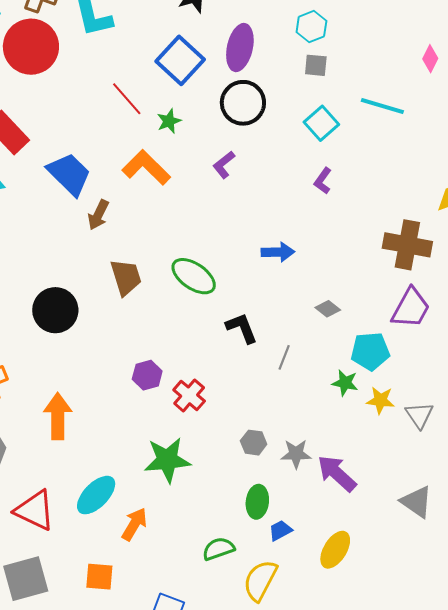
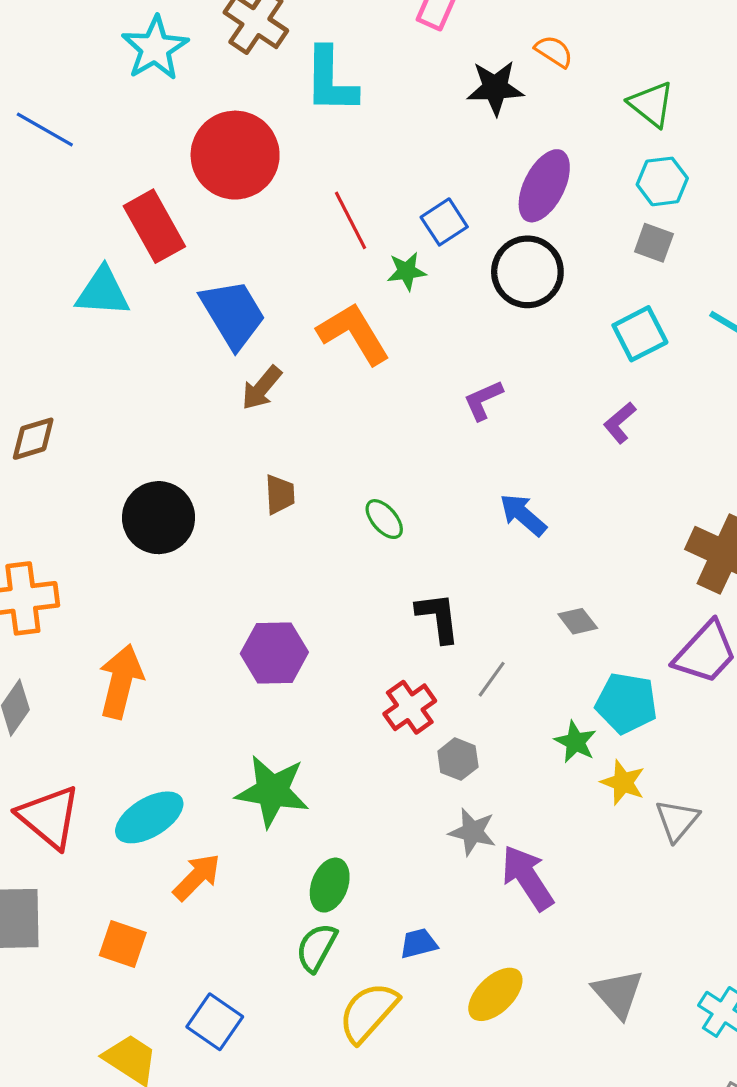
red circle: (31, 47) -> (235, 155), moved
blue square: (180, 60) -> (444, 222), moved, size x0.6
purple L-shape: (224, 165) -> (483, 400), moved
blue arrow: (278, 252) -> (523, 515), turned -152
green ellipse: (194, 276) -> (384, 519), size x0.6
brown trapezoid: (126, 277) -> (280, 494), size x0.7
purple hexagon: (147, 375) -> (274, 653), size x1.4
red cross: (189, 395) -> (410, 707), moved
gray hexagon: (254, 443) -> (458, 759), moved
green ellipse: (257, 502) -> (330, 885), moved
gray triangle: (416, 502) -> (618, 994), moved
green semicircle: (218, 549) -> (316, 948), turned -56

